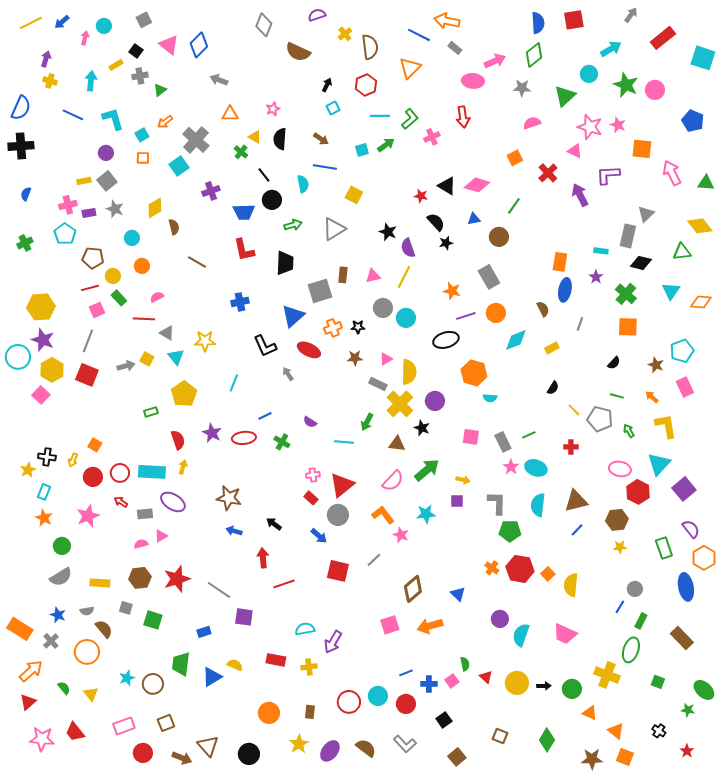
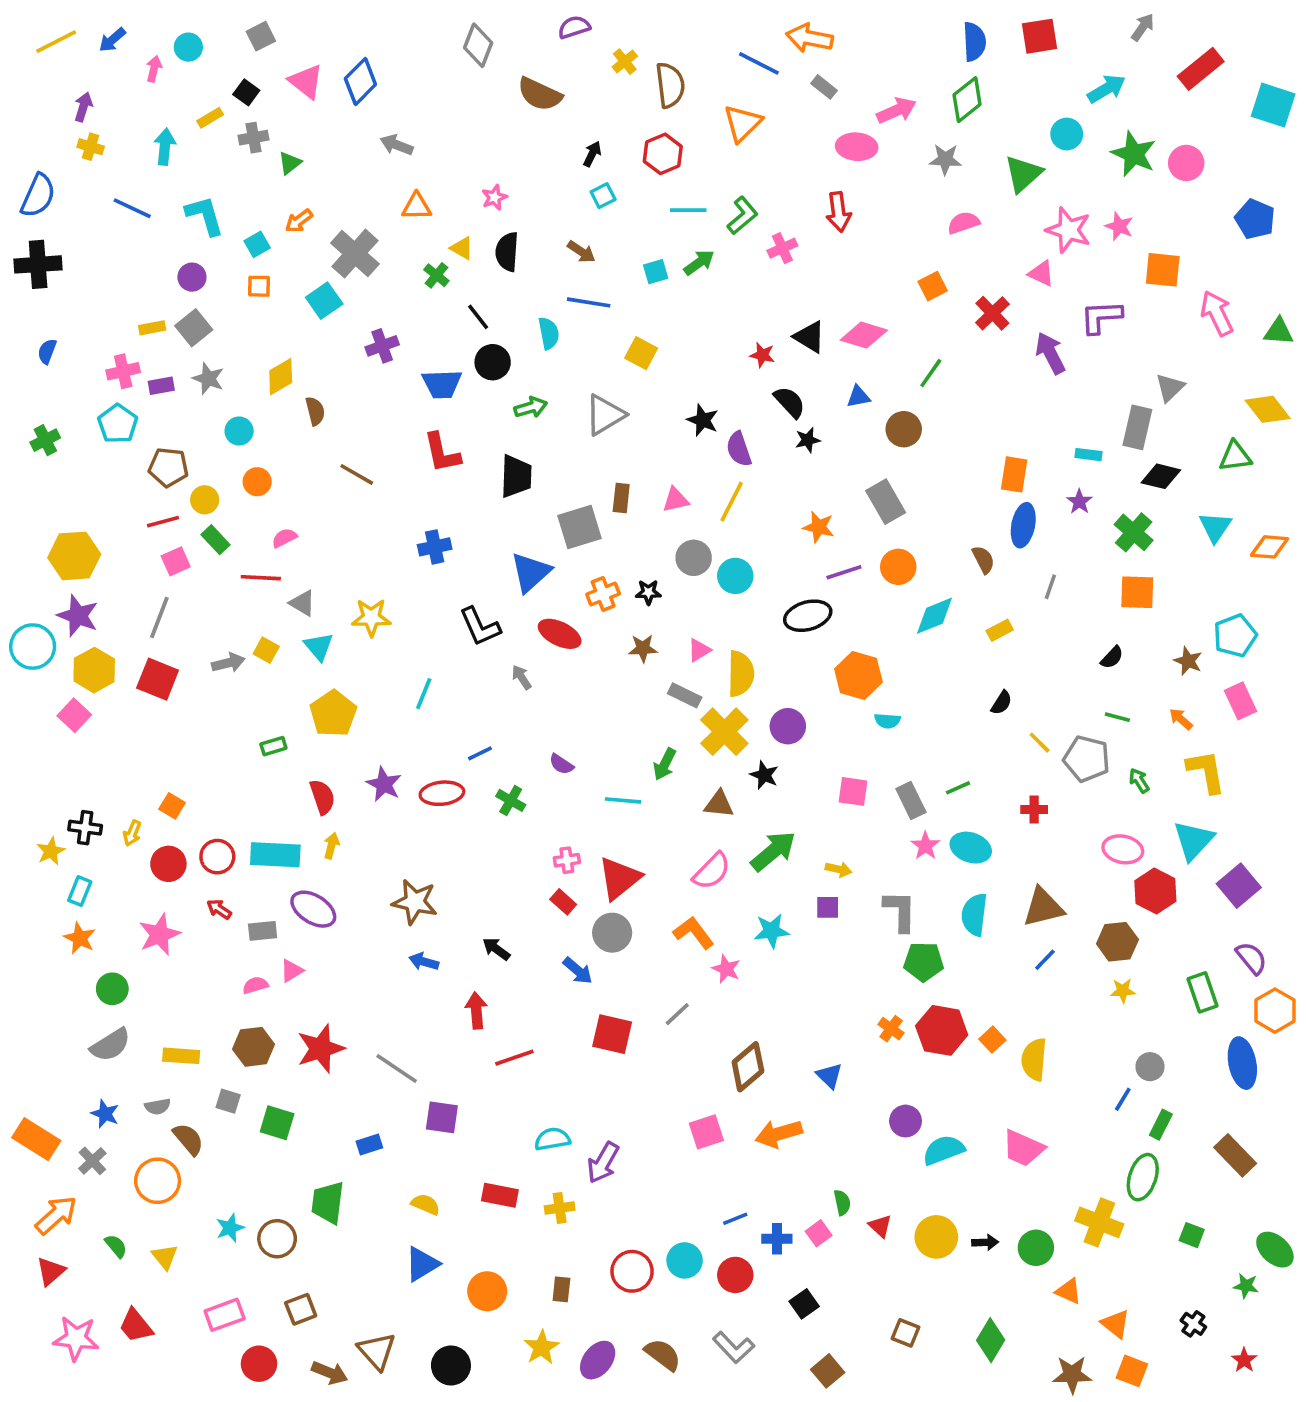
cyan semicircle: (521, 635) -> (944, 1150), turned 50
blue triangle: (212, 677) -> (422, 1264), moved

